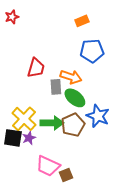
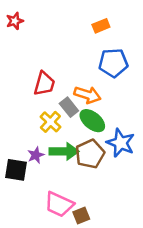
gray rectangle: (56, 87) -> (69, 107), turned -35
yellow cross: (24, 119) -> (50, 122), moved, size x0.7
purple star: (29, 138) -> (36, 155), moved

